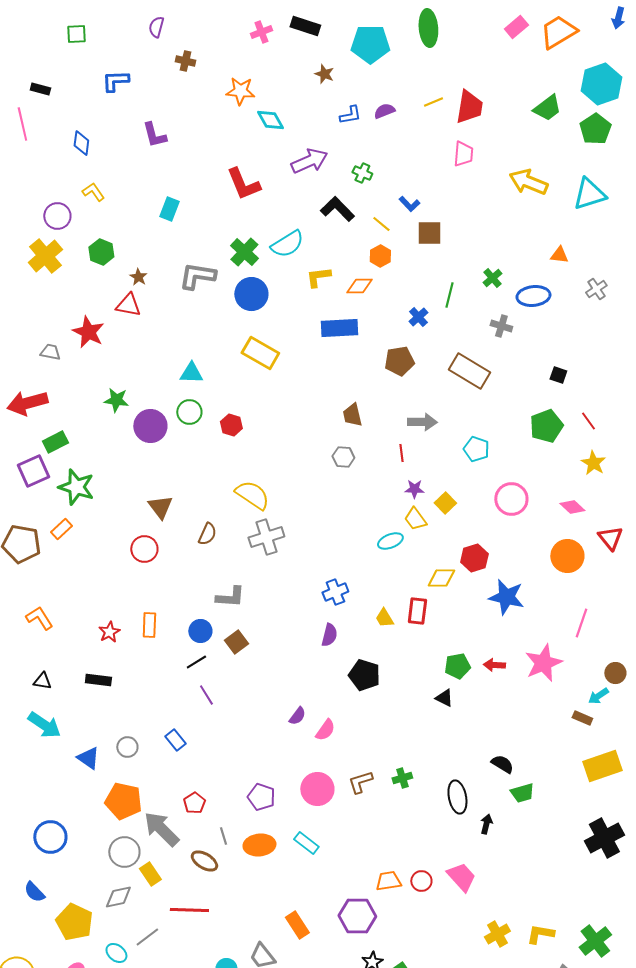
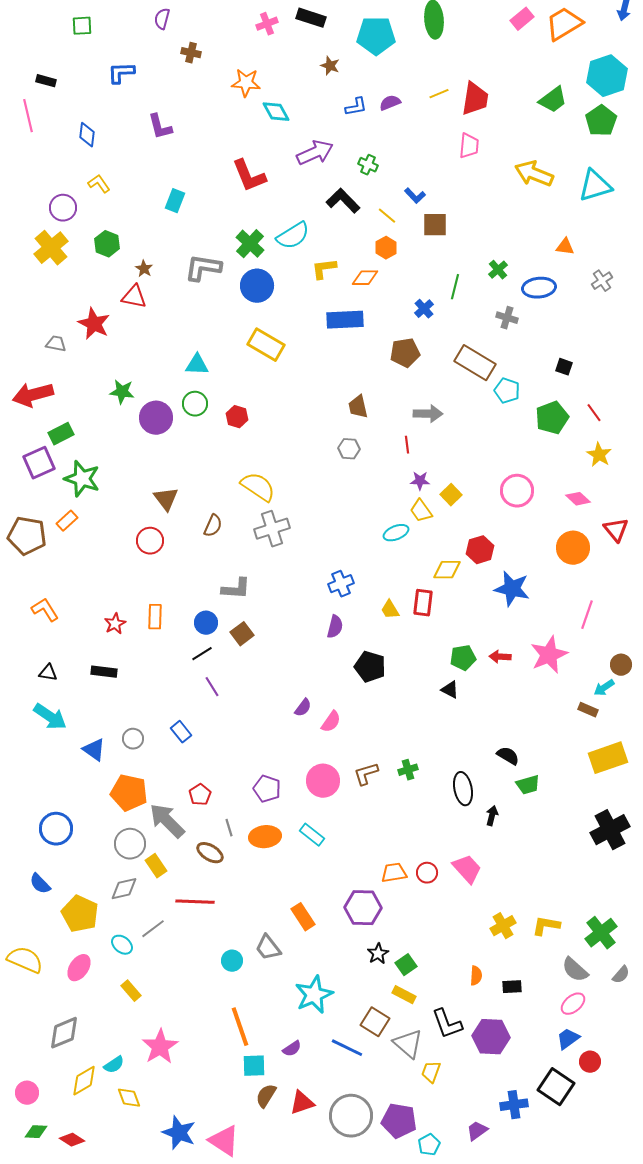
cyan pentagon: (476, 449) -> (507, 391), moved

